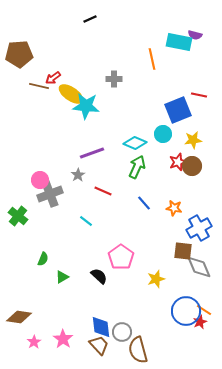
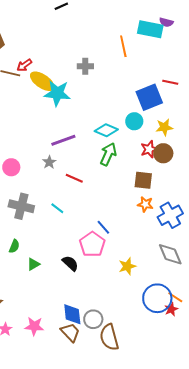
gray cross: (50, 194) -> (21, 206), moved, turned 35
blue line: (144, 203) -> (103, 227), moved
orange star: (174, 208) -> (145, 204), moved
brown square: (183, 251) -> (143, 180), moved
pink star: (63, 339) -> (34, 326), turned -30

